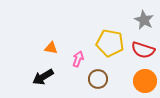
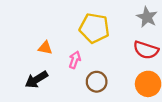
yellow pentagon: (110, 43) -> (94, 28), moved

